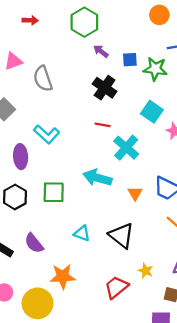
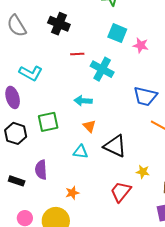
black cross: (105, 88) -> (59, 24), moved
cyan arrow: (97, 178) -> (83, 101), size x0.7
orange triangle: (135, 193) -> (89, 126), moved
purple semicircle: (34, 243) -> (41, 170), turned 48
orange star: (63, 276) -> (72, 193), size x0.6

